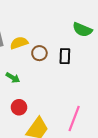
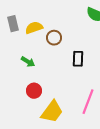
black rectangle: (65, 56) -> (78, 59), moved

